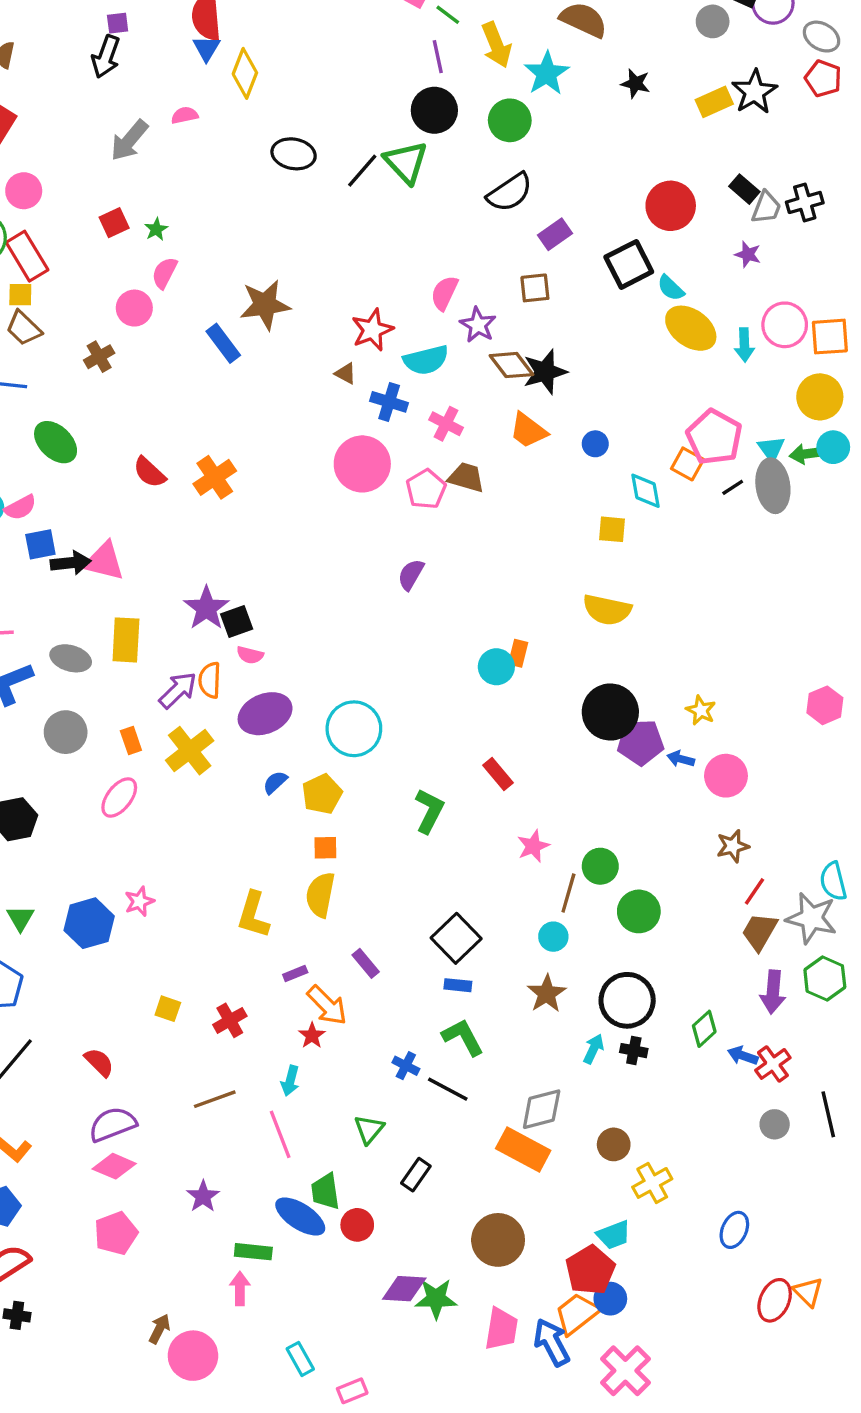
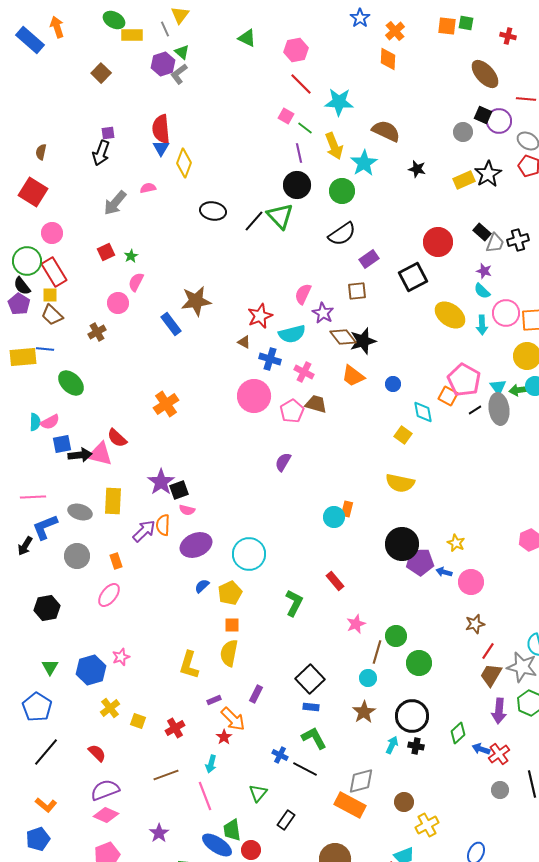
cyan semicircle: (671, 288) -> (482, 291), moved
red semicircle: (149, 472) -> (117, 438), moved
yellow square: (612, 529) -> (403, 435), turned 30
yellow cross: (190, 751) -> (110, 708), moved, size x0.7
purple rectangle: (366, 963) -> (256, 694), turned 66

